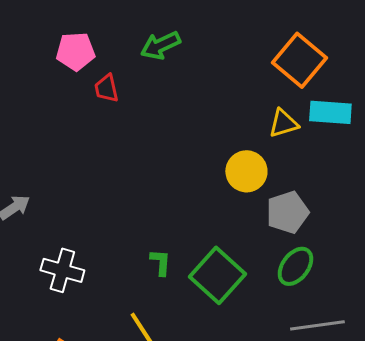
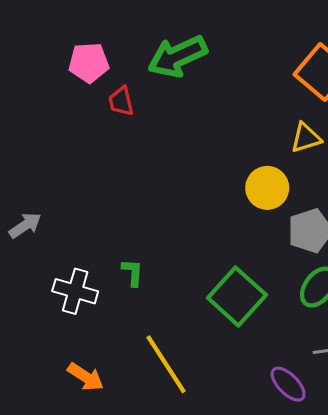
green arrow: (160, 45) -> (177, 56), size x1.4
green L-shape: (160, 262) -> (133, 272), moved

